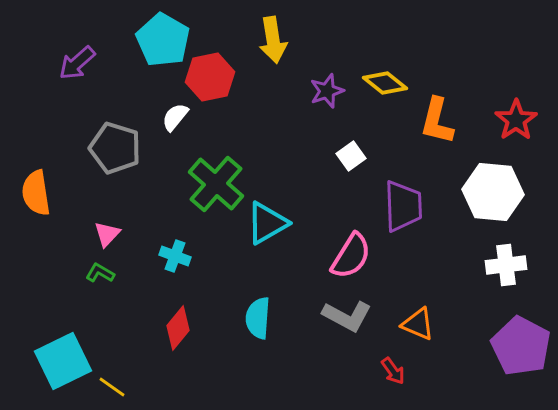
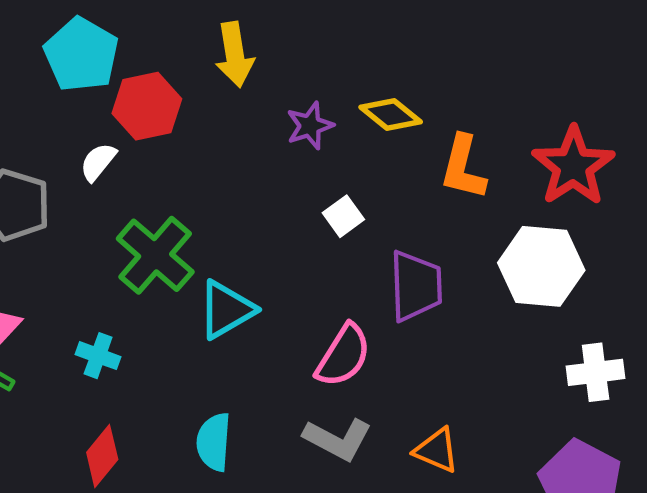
red star: (516, 120) -> (573, 166), size x1.4
white cross: (506, 265) -> (596, 372), moved

